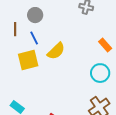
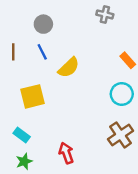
brown line: (15, 29) -> (13, 52), moved
yellow square: (28, 60) -> (33, 96), moved

